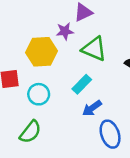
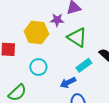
cyan rectangle: (82, 84) -> (84, 65), moved
cyan circle: (39, 94) -> (38, 67), moved

